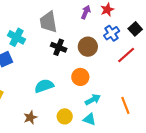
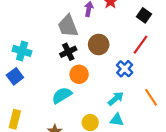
gray trapezoid: (48, 22) -> (68, 26), moved
blue cross: (112, 33) -> (125, 69), moved
black cross: (59, 47) -> (68, 52), turned -35
orange circle: (80, 77) -> (79, 74), moved

